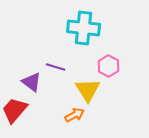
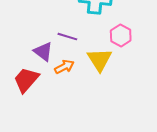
orange arrow: (75, 115) -> (64, 67), moved

